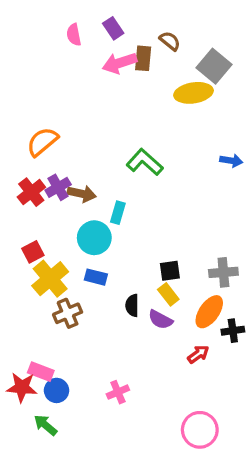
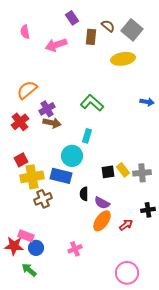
pink semicircle: (74, 35) -> (25, 32), moved
pink arrow: (119, 63) -> (56, 45), moved
gray square: (214, 66) -> (132, 30), moved
purple cross: (58, 187) -> (47, 109), moved
cyan rectangle: (118, 213) -> (87, 136), moved
cyan circle: (94, 238) -> (72, 156), moved
blue rectangle: (96, 277) -> (61, 176), size x1.5
yellow cross: (50, 279) -> (32, 177), turned 30
yellow rectangle: (168, 294) -> (123, 170), moved
orange ellipse: (209, 312) -> (102, 221), moved

